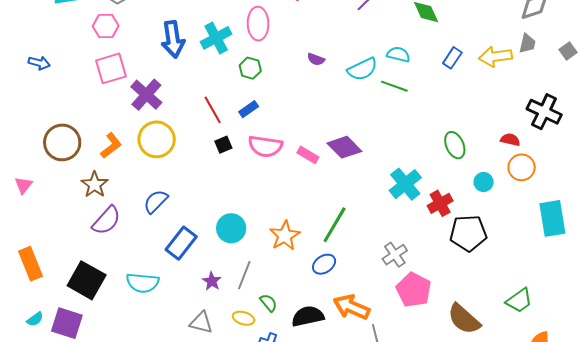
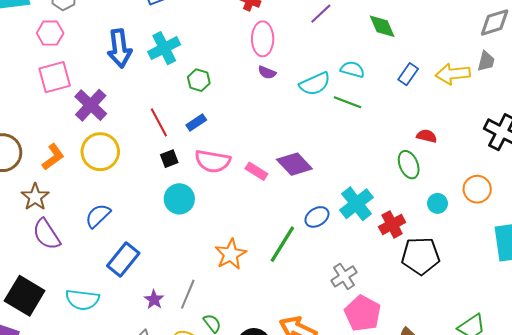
pink ellipse: (258, 24) -> (263, 39), moved
red semicircle: (510, 140) -> (427, 136), moved
purple semicircle: (106, 220) -> (46, 234), turned 104
cyan circle: (231, 228) -> (179, 199), moved
blue ellipse: (324, 264) -> (317, 217), moved

